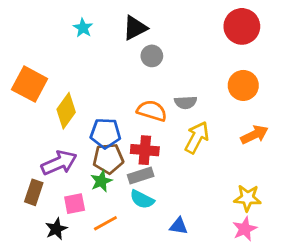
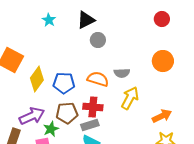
red circle: (242, 26) -> (162, 19), size x0.6
blue pentagon: (105, 133) -> (64, 83), moved
orange arrow: (255, 135) -> (162, 116), moved
green star: (101, 181) -> (51, 129), moved

